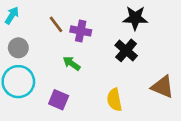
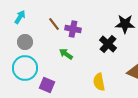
black star: (135, 18) -> (125, 24), moved
purple square: (59, 100) -> (47, 85), moved

